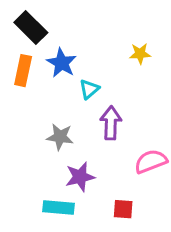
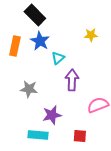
black rectangle: (31, 28) -> (35, 15), moved
gray star: (60, 137) -> (29, 89), moved

